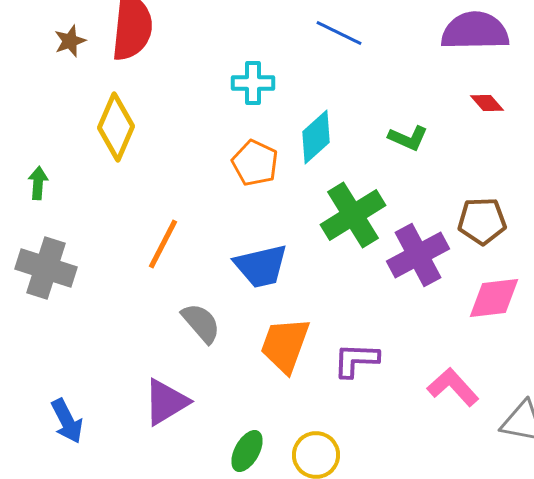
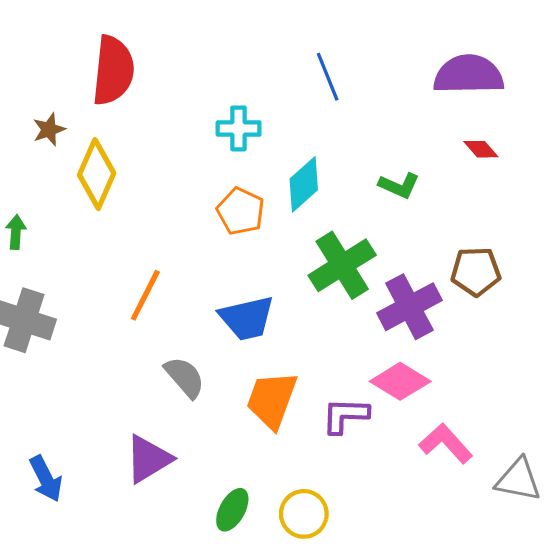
blue line: (339, 33) -> (328, 77), turned 42
brown star: (70, 41) -> (49, 130), moved
pink diamond: (494, 298) -> (400, 381), moved, turned 38

